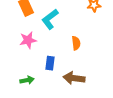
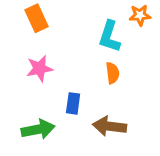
cyan L-shape: (50, 19) -> (110, 37), moved, turned -35
green arrow: (27, 80) -> (38, 129), size x1.5

